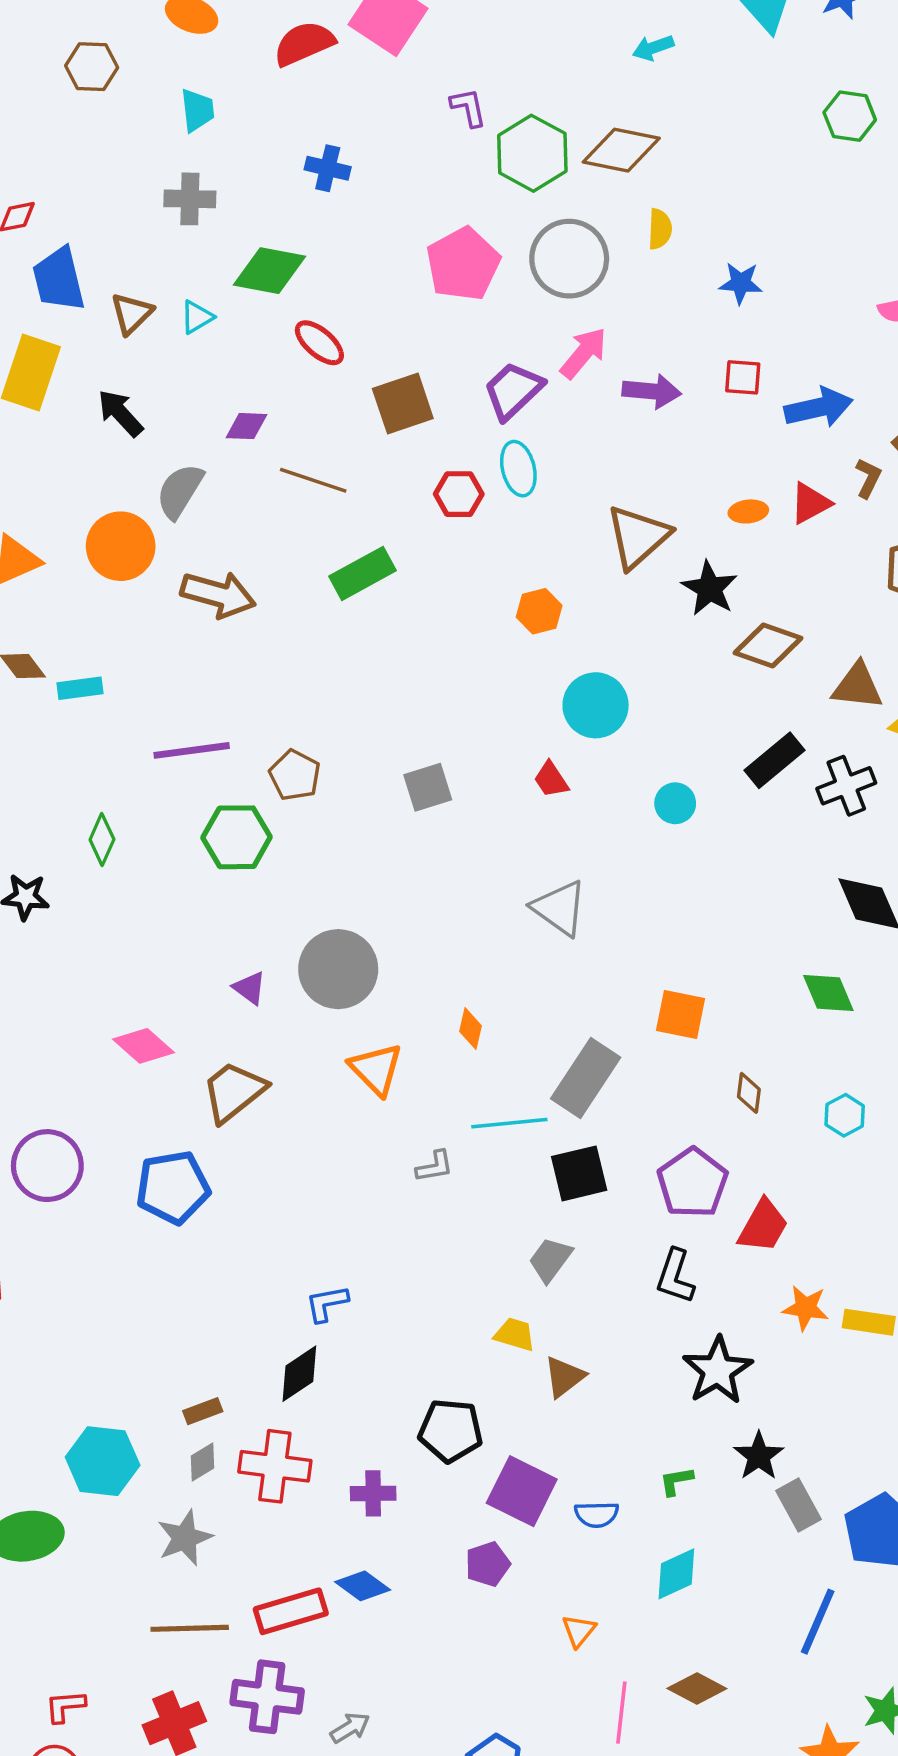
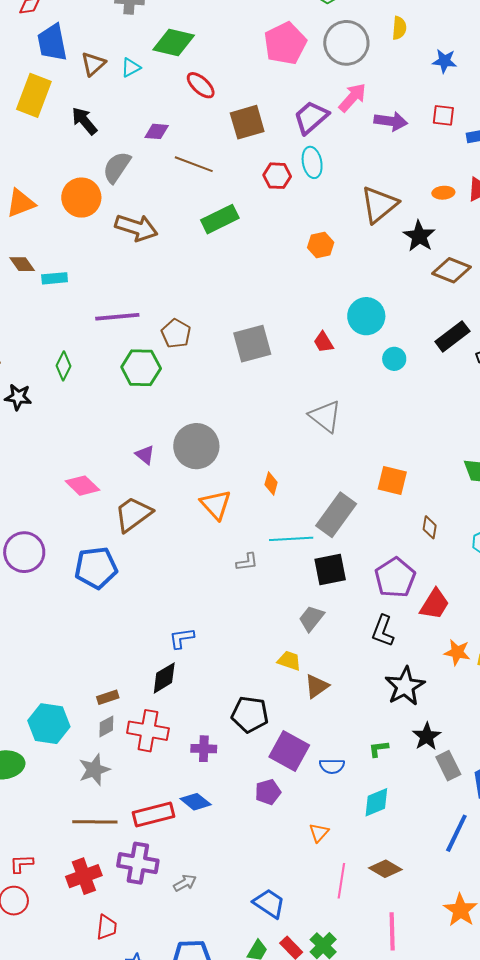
cyan circle: (596, 705) -> (366, 316), moved
gray square: (428, 787) -> (252, 344), size x1.4

